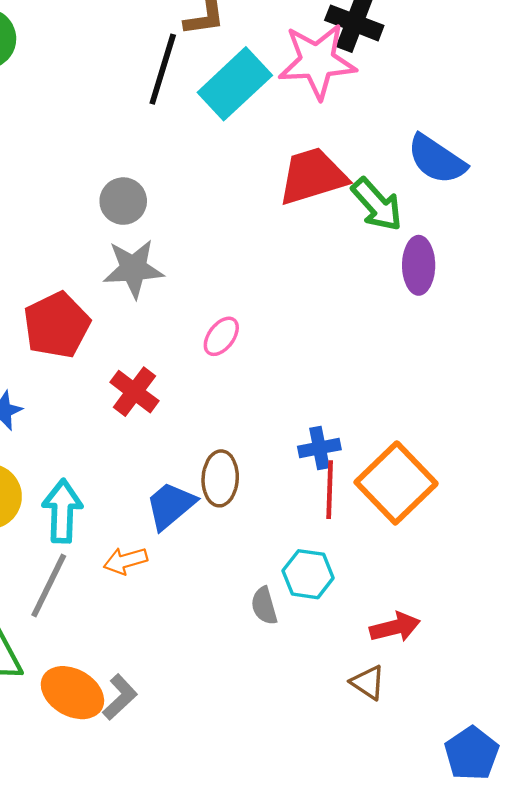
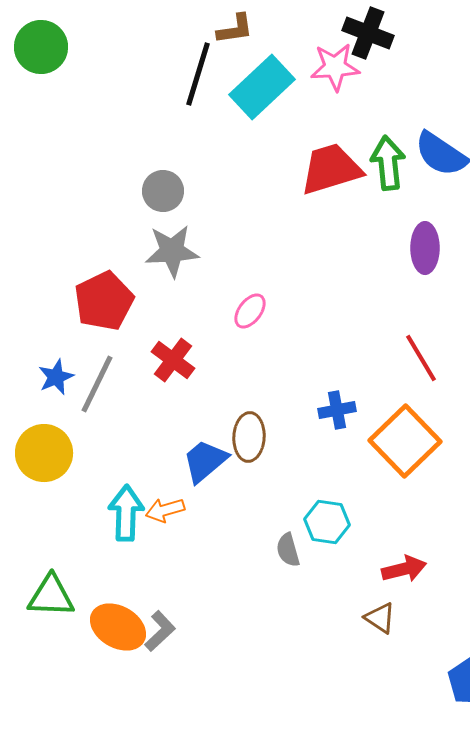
pink star: (317, 61) -> (335, 67), size x0.7
green arrow: (377, 204) -> (388, 163), moved, turned -144
red line: (330, 490) -> (421, 358), moved, turned -33
cyan arrow: (62, 511) -> (126, 513), moved
gray line: (49, 586) -> (97, 384), moved

